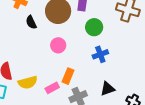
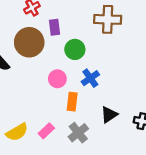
pink circle: (58, 45) -> (57, 79), moved
orange rectangle: (68, 76) -> (72, 102), moved

